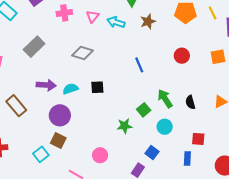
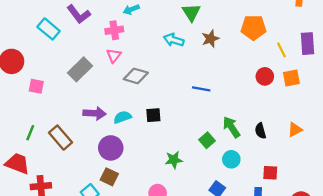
yellow line: (213, 13) -> (281, 50), moved
pink triangle: (93, 16) -> (114, 56), moved
red circle: (182, 56) -> (265, 76), moved
blue line: (139, 65) -> (201, 89), turned -56
green star: (125, 126) -> (174, 160), moved

